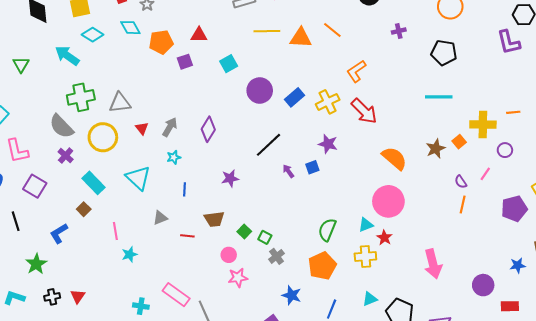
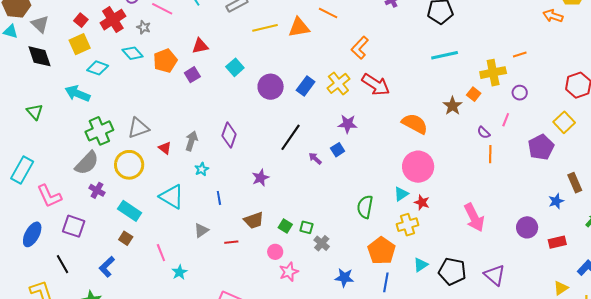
gray semicircle: (61, 126) -> (87, 163), turned -80
orange pentagon: (322, 266) -> (381, 251), moved

